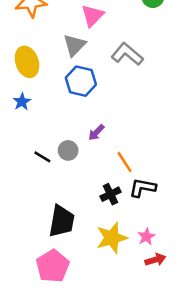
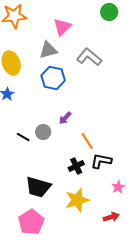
gray triangle: (74, 45) -> (48, 50), turned 30
black trapezoid: (62, 221) -> (38, 187), turned 96
pink star: (146, 237) -> (118, 187), moved

